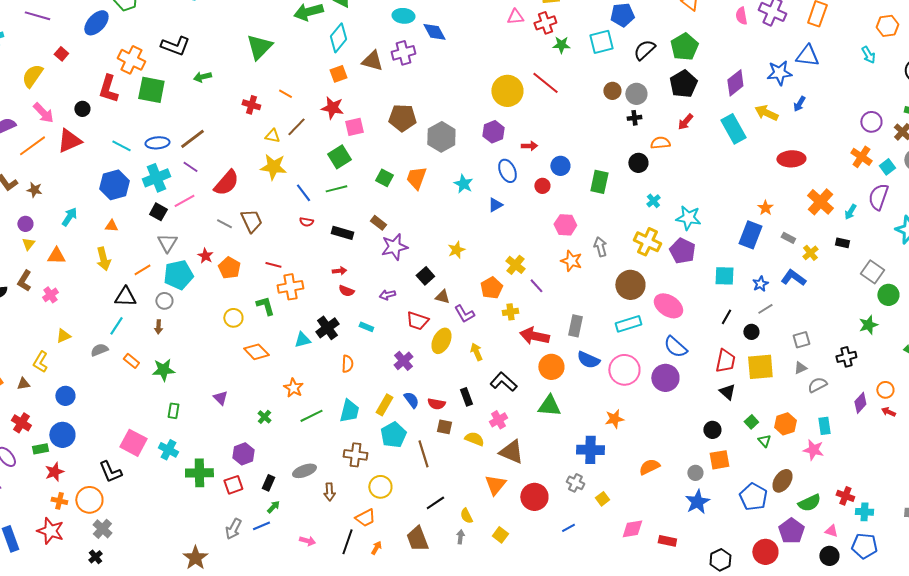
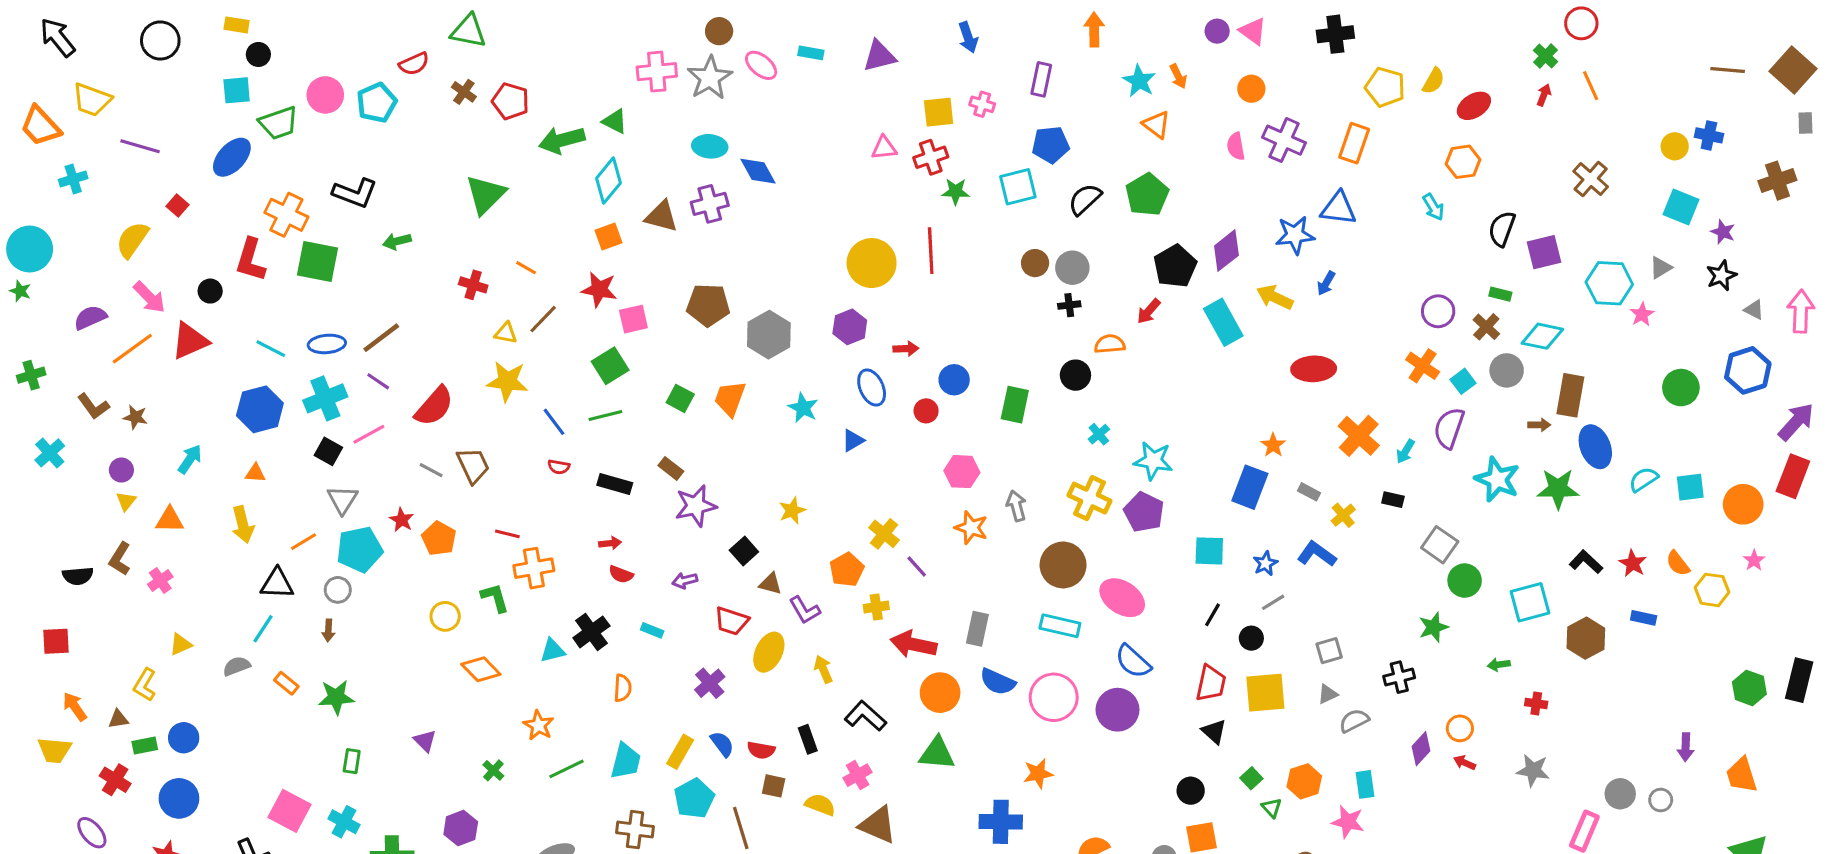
red line: (545, 83) -> (931, 251), turned 48
black pentagon: (683, 84) -> (1175, 266), moved
cyan rectangle: (628, 324) -> (1060, 626), turned 30
green rectangle: (40, 449) -> (145, 746), moved

